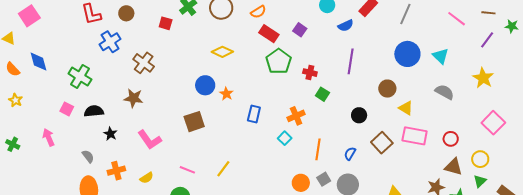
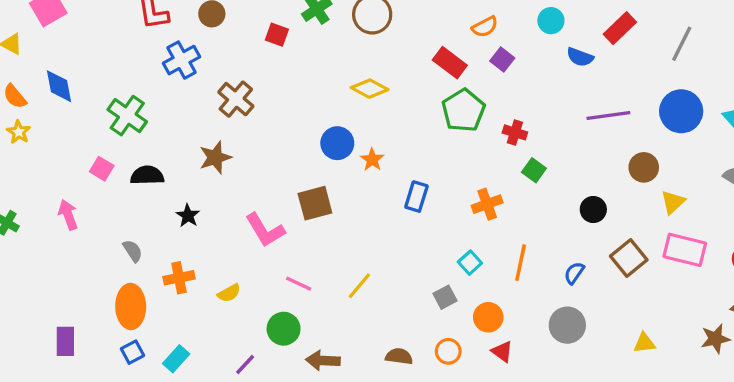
orange semicircle: (258, 12) -> (485, 27), moved
blue semicircle: (346, 26) -> (580, 57), turned 42
purple line: (351, 61) -> (608, 115), moved, turned 70
brown star: (134, 98) -> (215, 157), turned -30
yellow star: (16, 100) -> (19, 132), moved
yellow triangle: (406, 108) -> (673, 202), turned 42
black star: (110, 134) -> (188, 216), moved
cyan square: (285, 138) -> (470, 263), moved
pink L-shape: (150, 140) -> (265, 230), moved
gray square: (324, 179) -> (445, 297), moved

